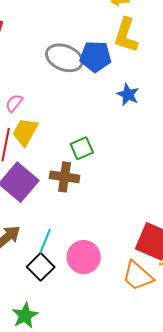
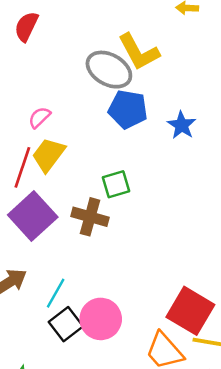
yellow L-shape: (126, 35) -> (139, 52), moved, turned -54
blue pentagon: (96, 57) -> (128, 109), moved
black square: (41, 267) -> (66, 324), moved

